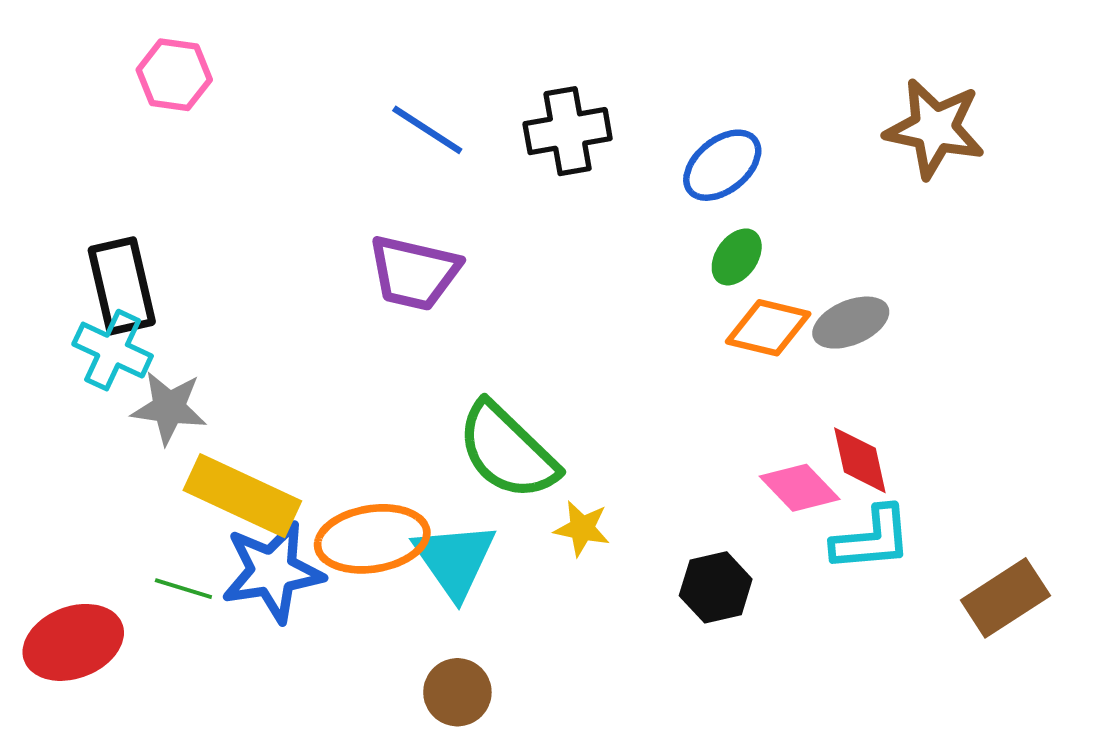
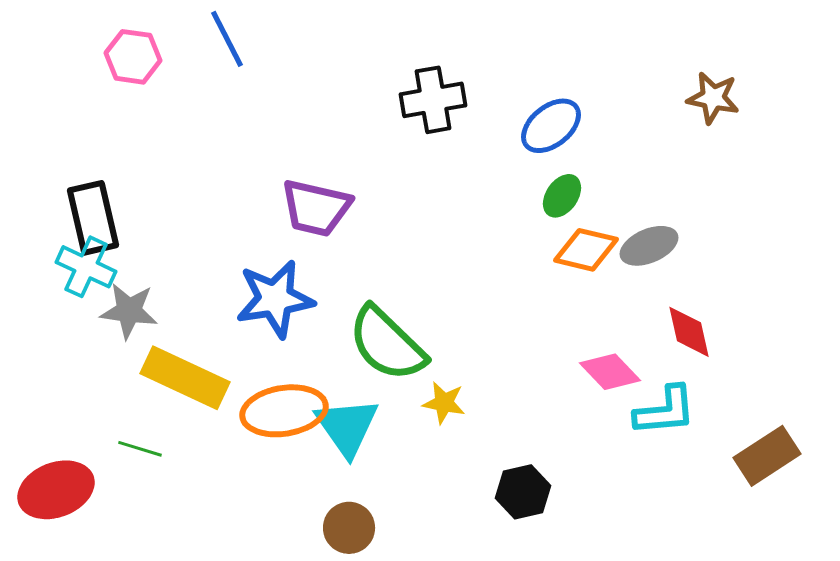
brown star: (935, 128) -> (713, 98), size x0.7
blue line: (427, 130) -> (227, 39), moved, turned 30
red diamond: (860, 460) -> (689, 332), moved
blue star: (273, 572) -> (275, 299), moved
black hexagon: (716, 587) -> (523, 492), moved

